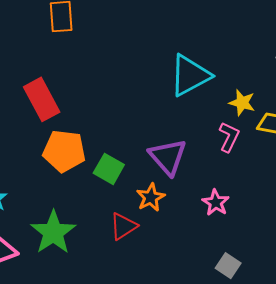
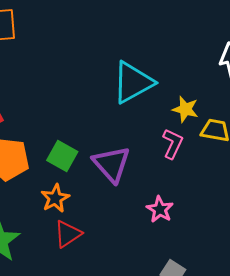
green square: (109, 169) -> (62, 156), moved
orange star: (151, 197) -> (55, 198), moved

